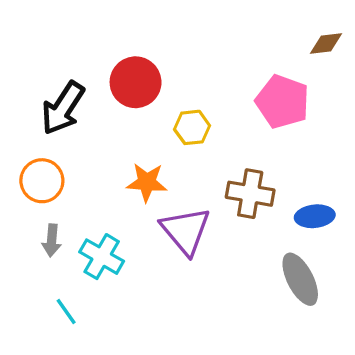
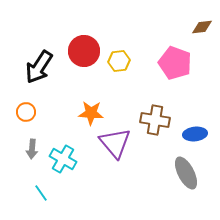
yellow hexagon: (192, 127) -> (119, 61), moved
orange circle: (42, 181) -> (26, 112), size x0.7

